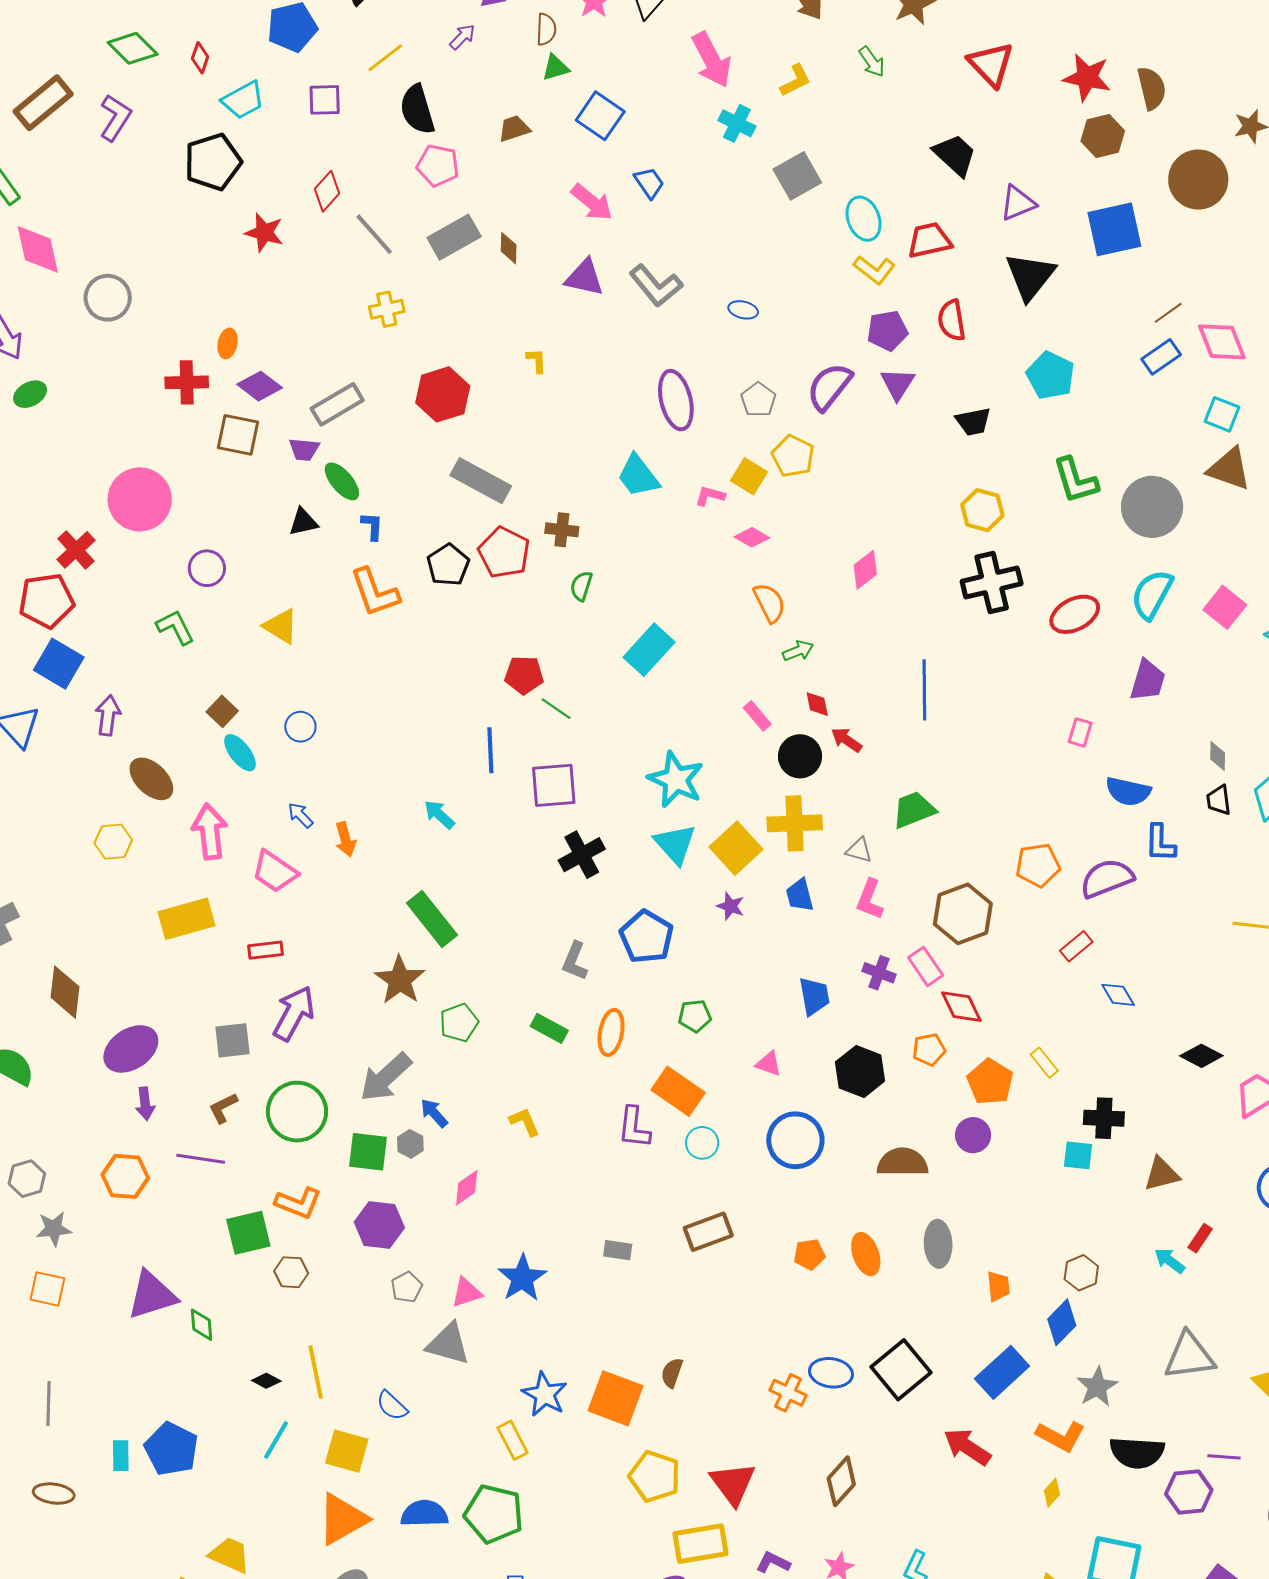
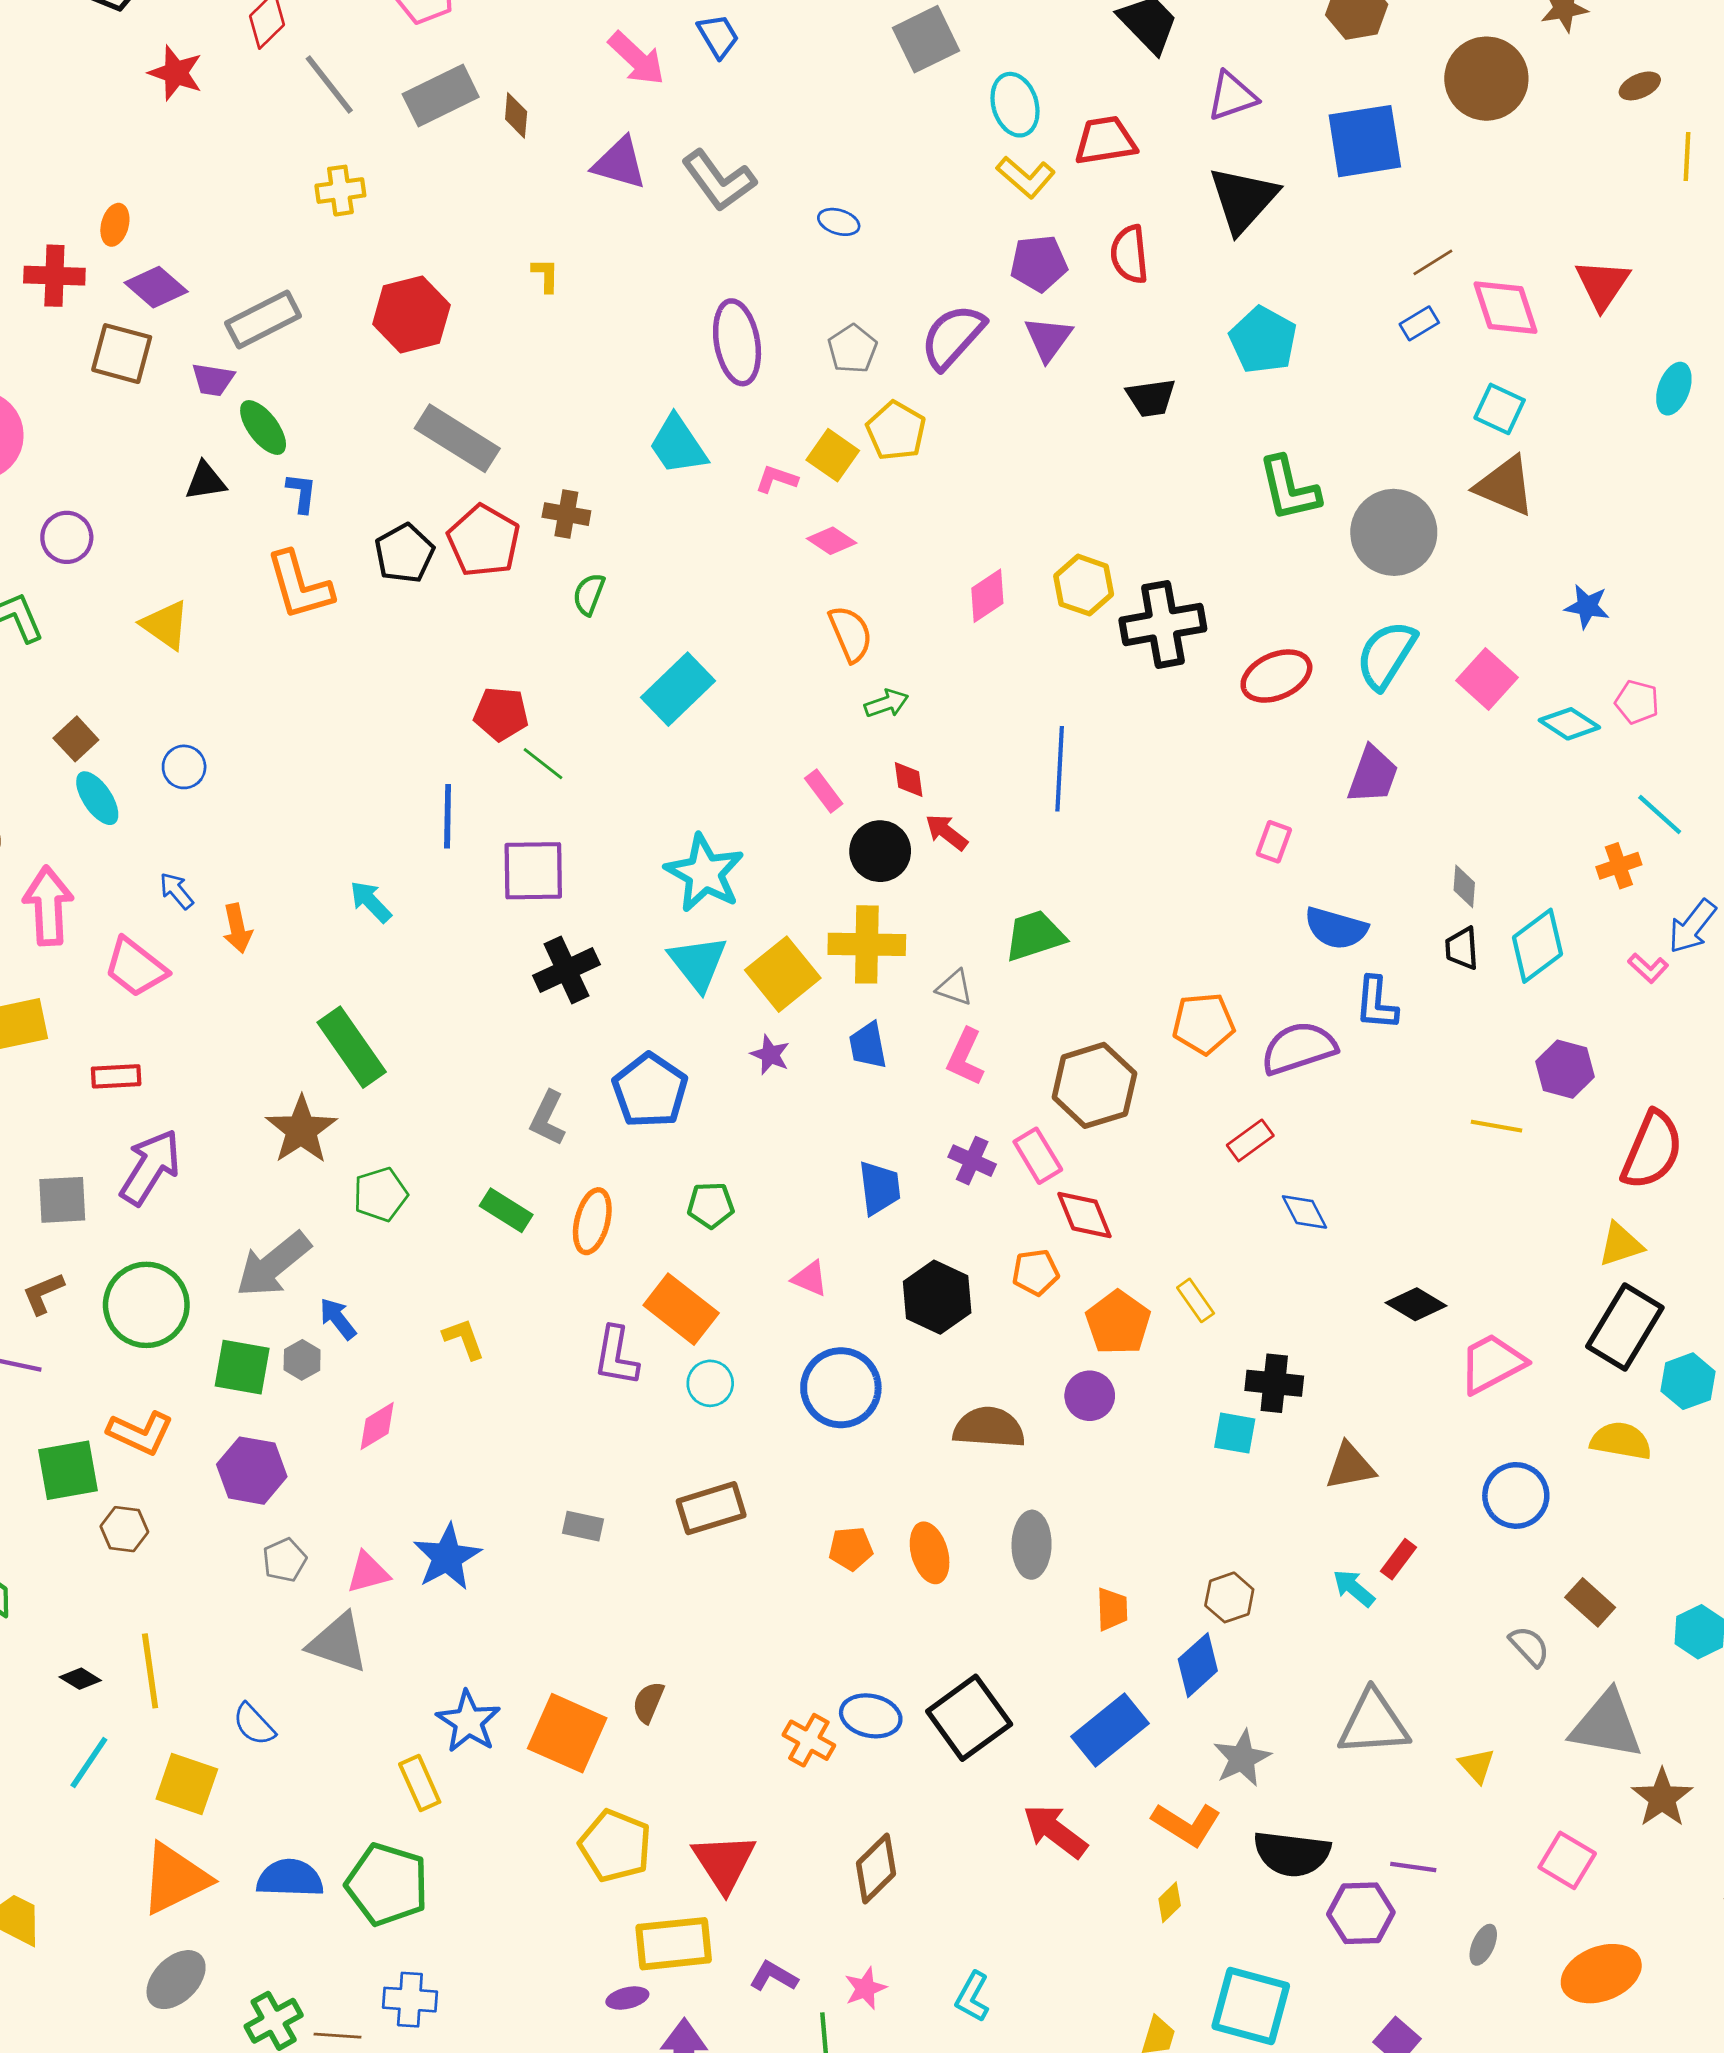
blue rectangle: (1161, 357) -> (1419, 323), size x0.7
yellow hexagon: (982, 510) -> (1084, 585), moved

